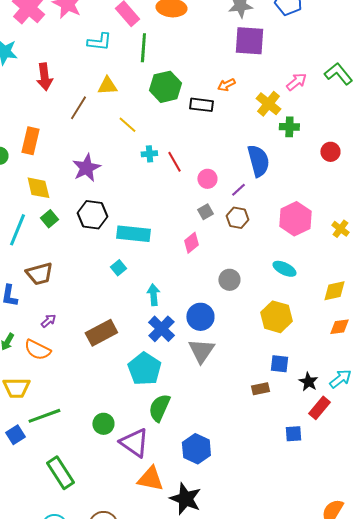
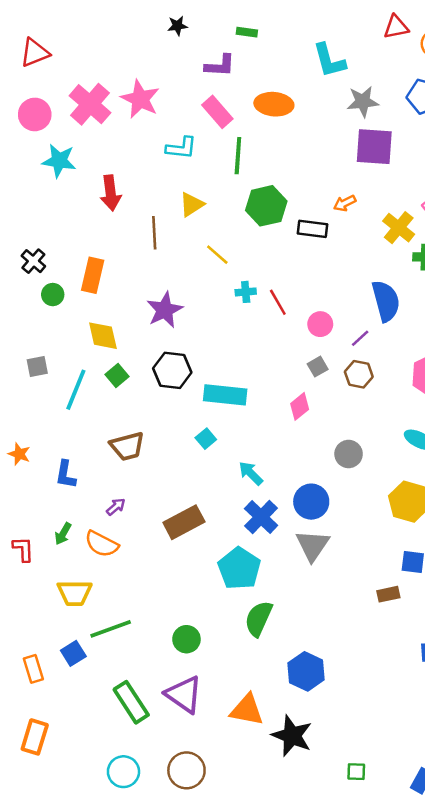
yellow triangle: (107, 86) -> (192, 204), turned -30
brown line: (78, 108) -> (154, 233), turned -35
brown trapezoid: (39, 274) -> (127, 446), moved
cyan arrow: (153, 295) -> (251, 473), turned -40
purple triangle: (134, 443) -> (184, 694), moved

